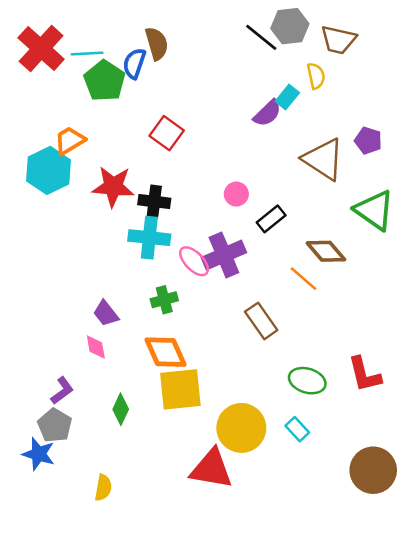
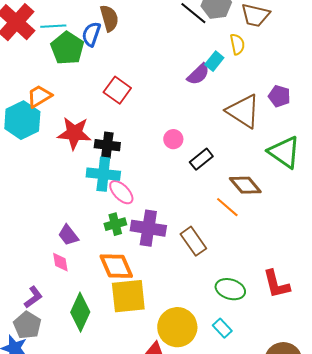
purple cross: (224, 255) -> (148, 228), moved, turned 32
pink ellipse: (194, 261) -> (121, 192), moved
green diamond: (121, 409) -> (80, 312), size x1.5

